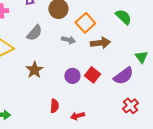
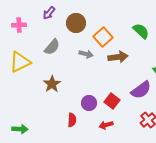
red square: (92, 75) -> (112, 101), moved
purple circle: (72, 76) -> (89, 103), moved
red arrow: (77, 116) -> (106, 125), moved

